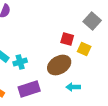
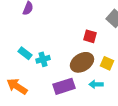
yellow square: (84, 49) -> (107, 63), moved
purple rectangle: (29, 89) -> (64, 86), moved

